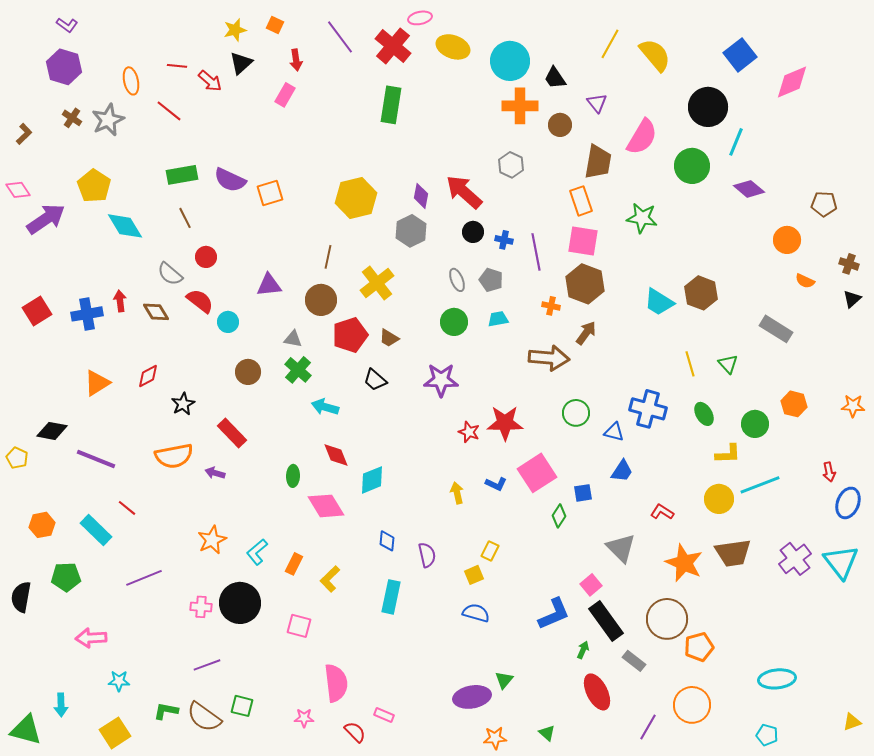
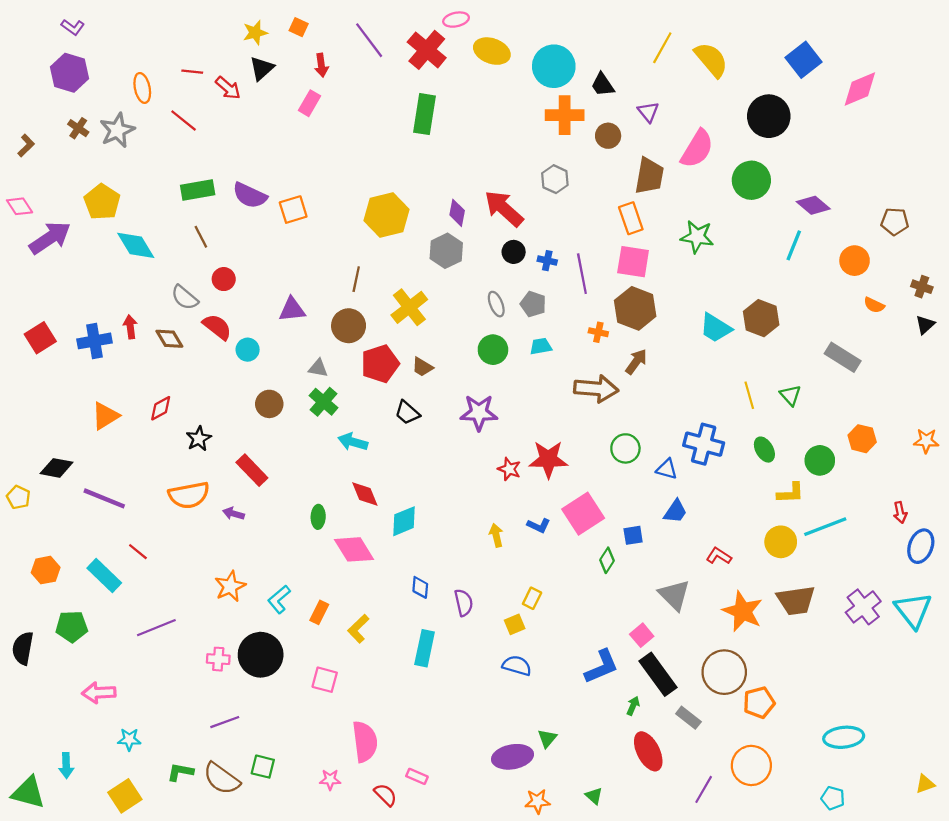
cyan line: (736, 142) -> (794, 245), moved

